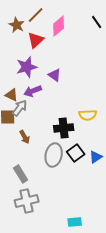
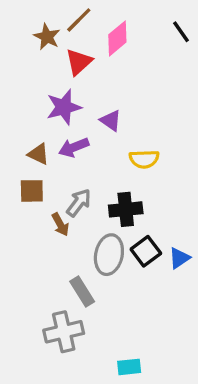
gray arrow: (20, 108) -> (79, 203), moved
yellow semicircle: (88, 115) -> (144, 159), moved
gray rectangle: (21, 174) -> (82, 292), moved
cyan rectangle: (75, 222) -> (129, 367), moved

